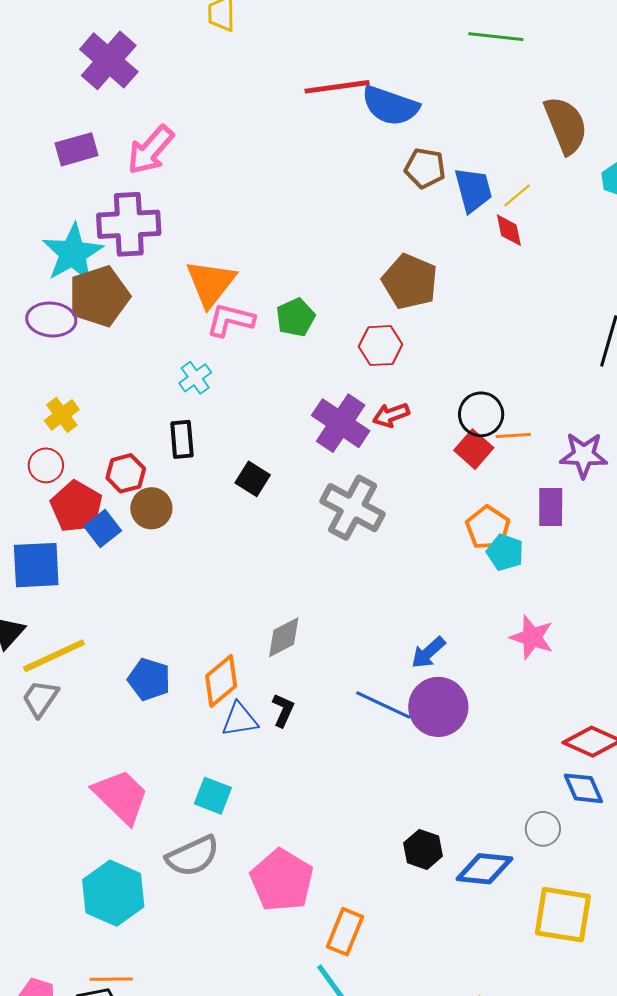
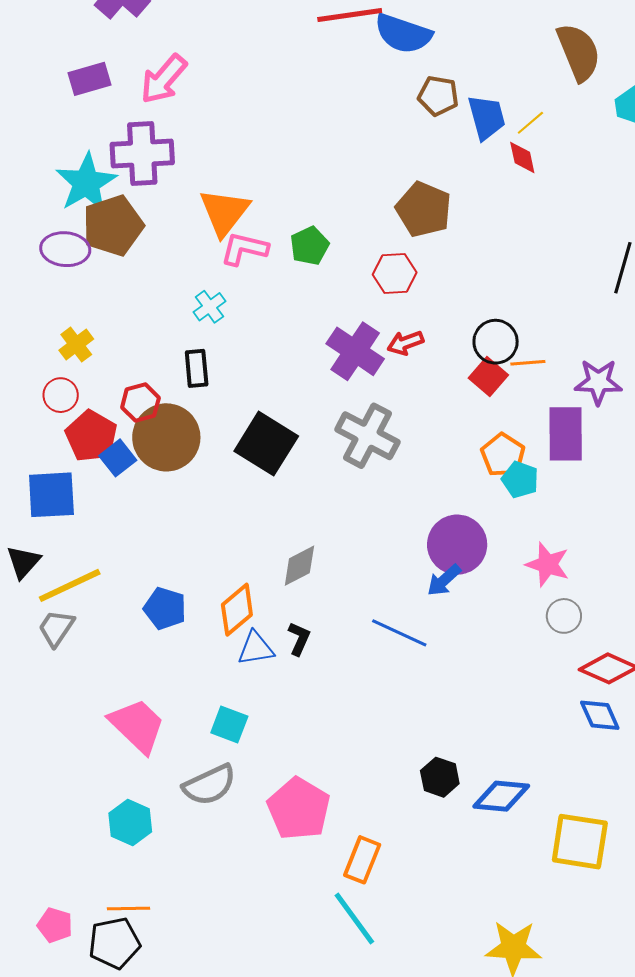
black square: (253, 479) -> (266, 444), moved, size x1.8
purple rectangle: (551, 507) -> (566, 434), size x1.4
brown circle: (151, 508) -> (166, 437), size x1.6
purple circle: (438, 707) -> (457, 545), moved
gray circle: (543, 829) -> (564, 616), moved
cyan hexagon: (113, 893) -> (130, 822), size x0.7

